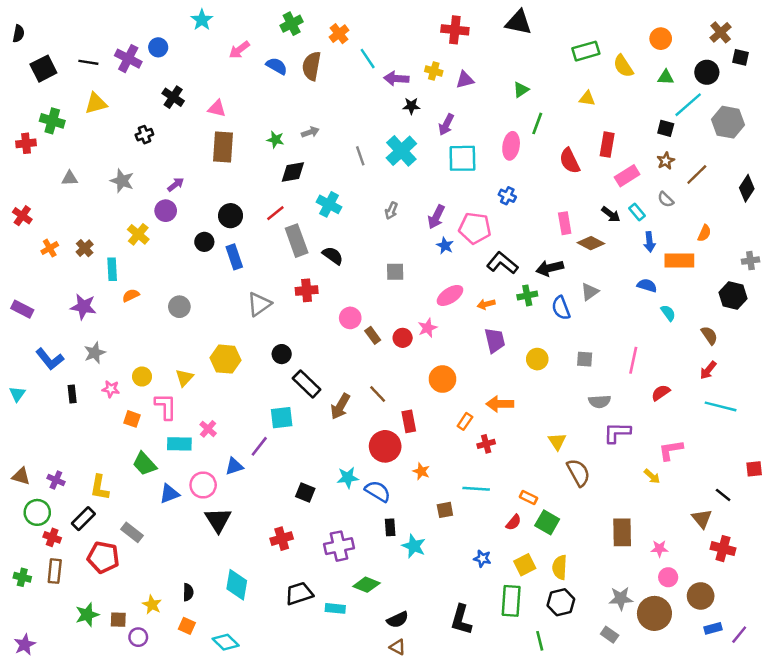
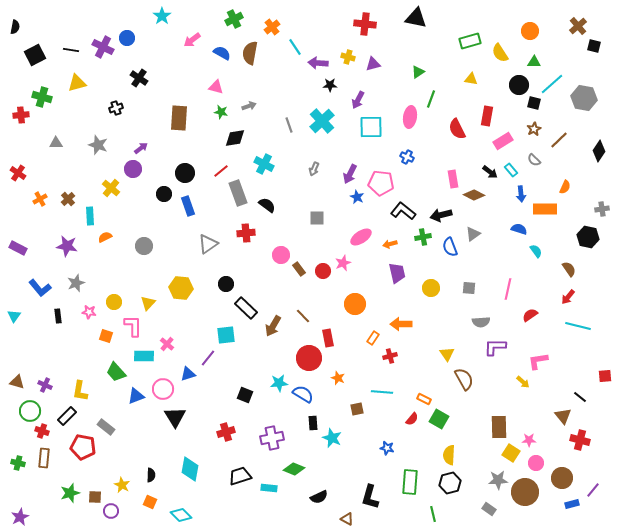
black circle: (707, 72) -> (519, 85), moved
pink triangle: (217, 108) -> (216, 87), moved
yellow square: (525, 565) -> (511, 453), moved, turned -30
purple line: (739, 635) -> (593, 490), moved
brown triangle: (398, 647) -> (347, 519), moved

